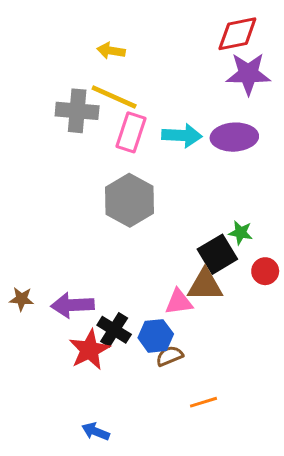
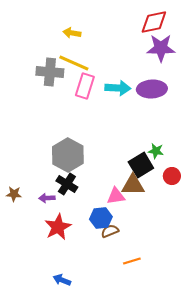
gray hexagon: (129, 200) -> (68, 155), moved
purple arrow: (72, 305) -> (47, 198), size x0.6
black cross: (114, 330) -> (67, 184), moved

